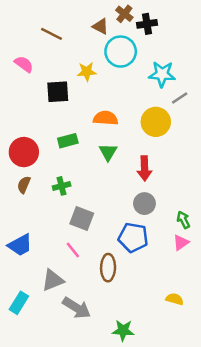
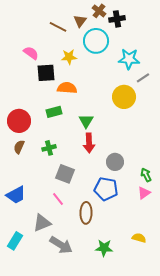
brown triangle: (100, 26) -> (80, 21), turned 40
brown line: (52, 34) -> (58, 27), moved
pink semicircle: (24, 64) -> (31, 53), moved
orange semicircle: (106, 118) -> (67, 88), moved
red arrow: (144, 168) -> (89, 143), moved
green star: (123, 330) -> (104, 248), moved

